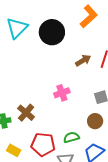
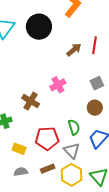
brown cross: (26, 113) -> (31, 101), moved
green semicircle: (71, 137) -> (74, 127), turned 98

